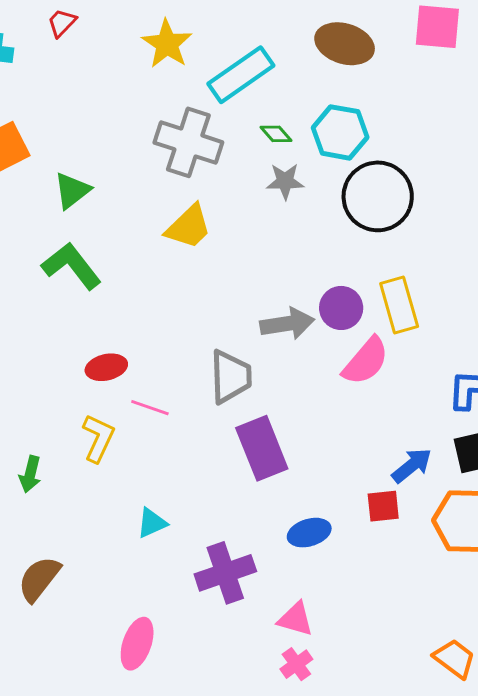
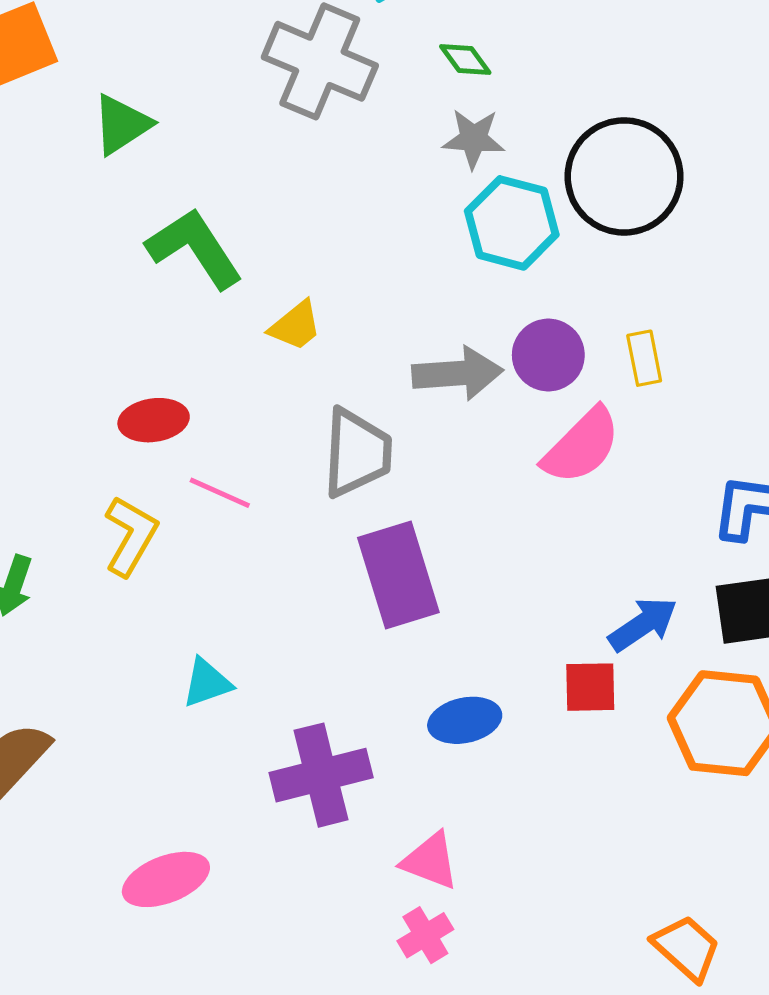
cyan hexagon: (340, 132) -> (512, 223), moved
yellow trapezoid: (189, 227) -> (295, 326), moved, size x0.7
green L-shape: (72, 266) -> (195, 248), moved
yellow rectangle: (399, 305) -> (644, 358), size x0.6
pink ellipse: (137, 644) -> (166, 879), turned 45

